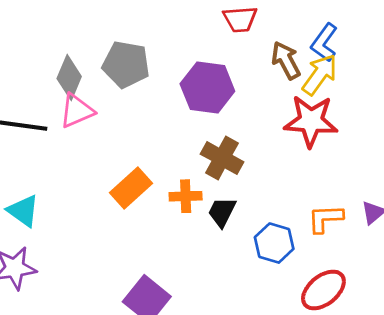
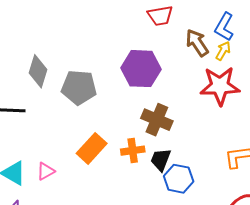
gray pentagon: (126, 64) -> (79, 87), moved
yellow arrow: (320, 75) -> (223, 51), size x0.6
pink triangle: (77, 111) -> (46, 171), moved, size x0.7
blue hexagon: (274, 243) -> (179, 179), moved

